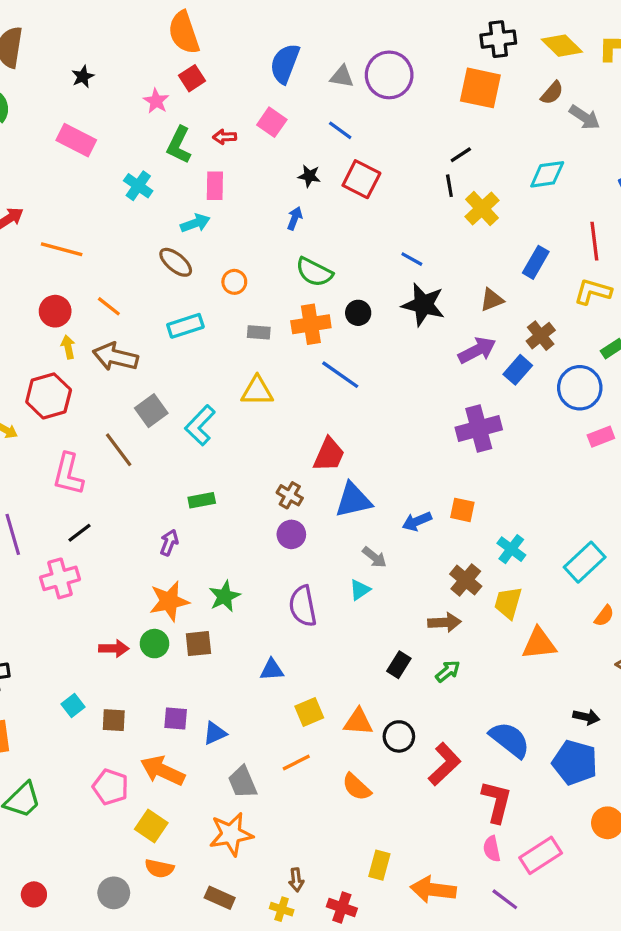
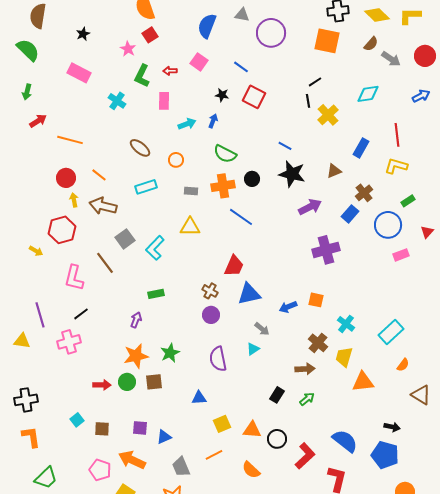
gray triangle: (342, 77) -> (242, 15), moved
cyan arrow: (195, 223) -> (187, 124), moved
purple arrow: (477, 350) -> (310, 207), moved

